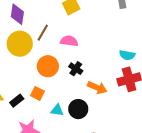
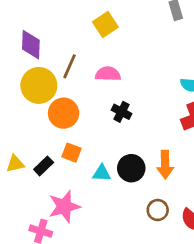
orange circle: (48, 66) -> (64, 113), moved
orange arrow: (97, 88) -> (165, 165), moved, turned 72

